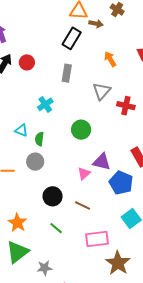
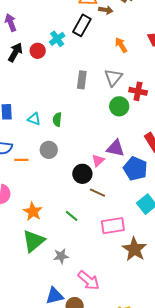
gray rectangle: (67, 73) -> (82, 80), moved
cyan cross: (45, 104) -> (57, 39), moved
green circle: (81, 130) -> (119, 106), moved
green semicircle: (39, 139) -> (57, 120), moved
black circle: (53, 196) -> (82, 174), moved

